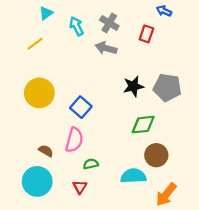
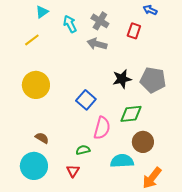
blue square: (81, 107) -> (86, 100), moved
pink semicircle: (74, 140) -> (102, 128), moved

